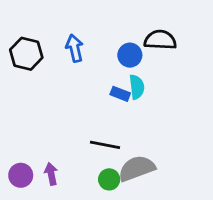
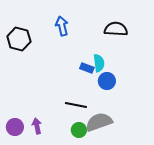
blue arrow: (75, 48) -> (62, 26), moved
blue circle: (130, 55) -> (107, 81), moved

